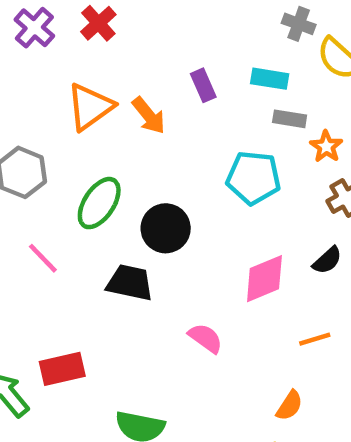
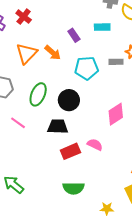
gray rectangle: (290, 119) -> (116, 62), moved
cyan pentagon: (253, 178) -> (87, 68), moved
red rectangle: (62, 369) -> (70, 151), moved

